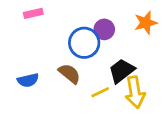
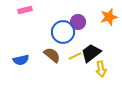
yellow line: (100, 92) -> (75, 56), moved
yellow arrow: (135, 92) -> (101, 69), size x0.7

